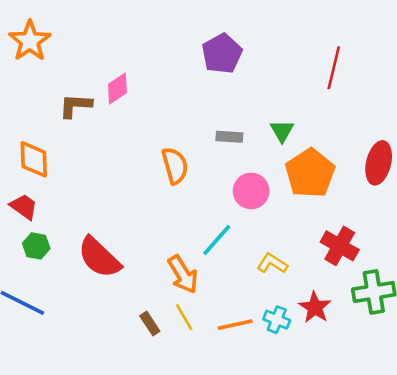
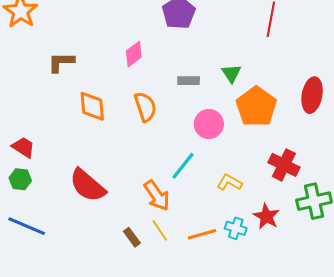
pink diamond: (117, 89) -> (134, 54), moved
orange diamond: (34, 159) -> (92, 106), moved
green hexagon: (36, 246) -> (20, 179), moved

